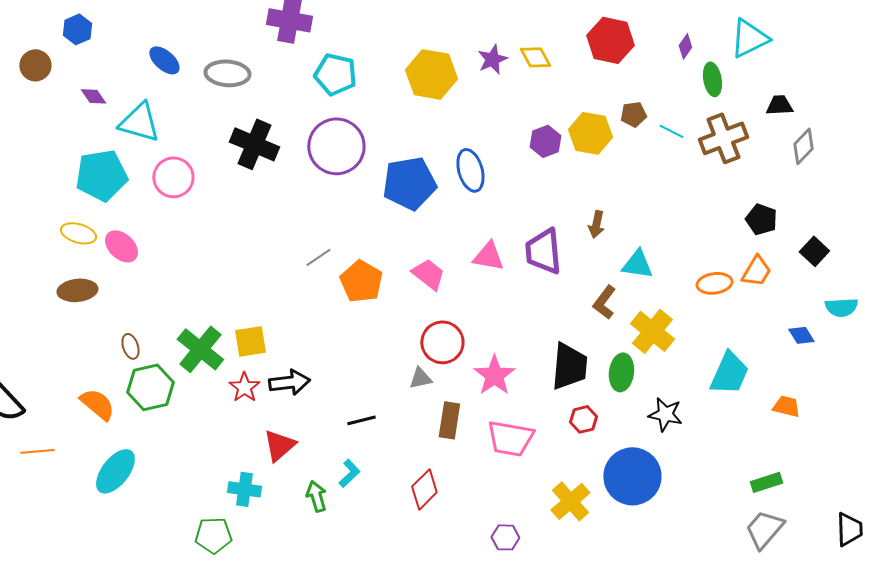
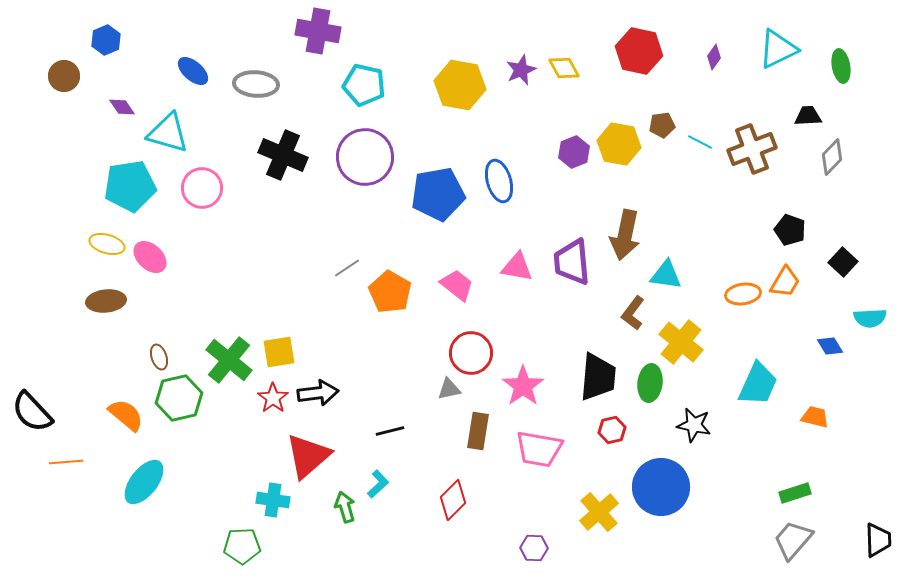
green ellipse: (712, 79) -> (841, 66), moved
brown arrow: (596, 224) -> (625, 235), size x1.8
red triangle: (279, 445) -> (308, 456), size x1.4

